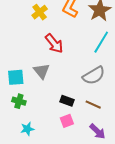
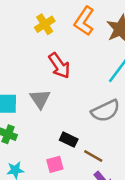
brown line: (93, 105) -> (93, 156), moved
pink square: (67, 121) -> (55, 164), moved

